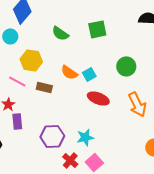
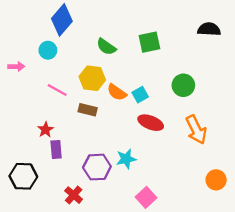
yellow hexagon: (31, 60) -> (92, 78), moved
pink line: (17, 81) -> (57, 90), moved
cyan star: (85, 137) -> (126, 159), moved
red cross: (70, 160) -> (74, 195), moved

